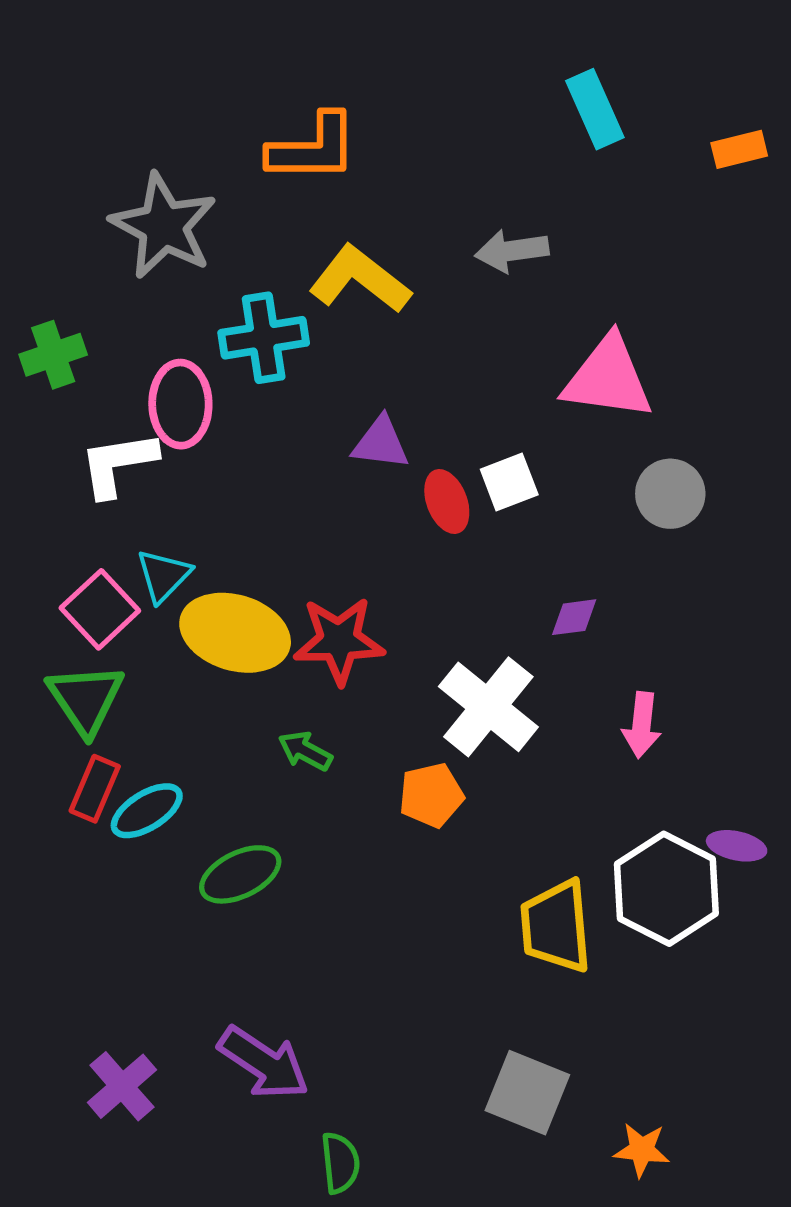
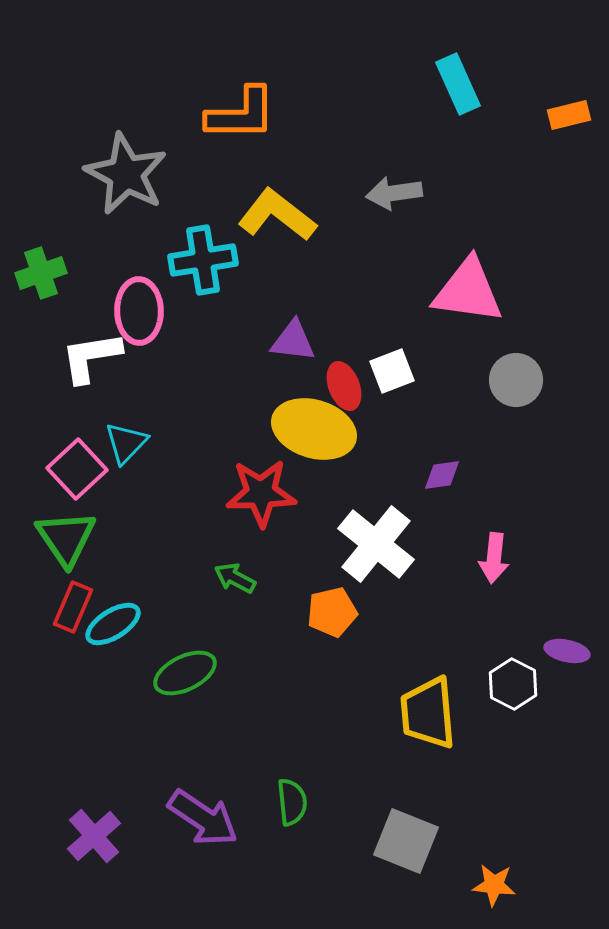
yellow ellipse: (235, 633) -> (314, 429), moved
white hexagon: (666, 889) -> (513, 684), size x0.6
green semicircle: (340, 1163) -> (292, 802), moved

